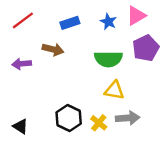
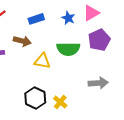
yellow triangle: (114, 90) -> (42, 61), moved
gray arrow: (128, 118) -> (98, 83), moved

